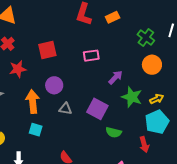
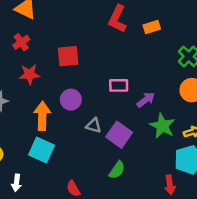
pink rectangle: (91, 56) -> (119, 85), moved
gray triangle: (65, 109) -> (94, 126), moved
cyan square: (36, 130) -> (42, 150), size x1.5
green semicircle: (114, 132) -> (117, 170), moved, turned -77

